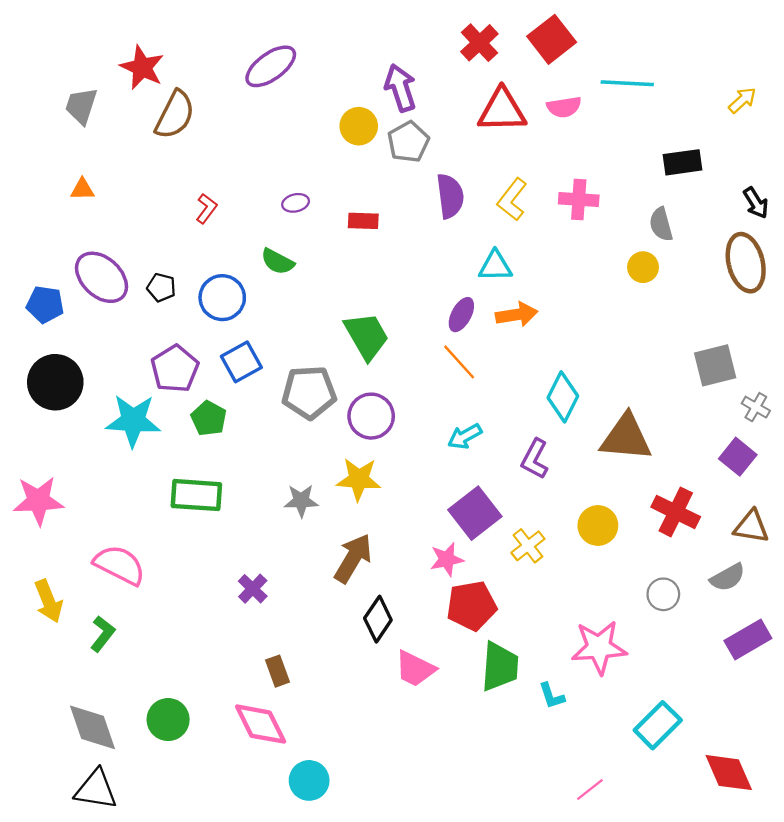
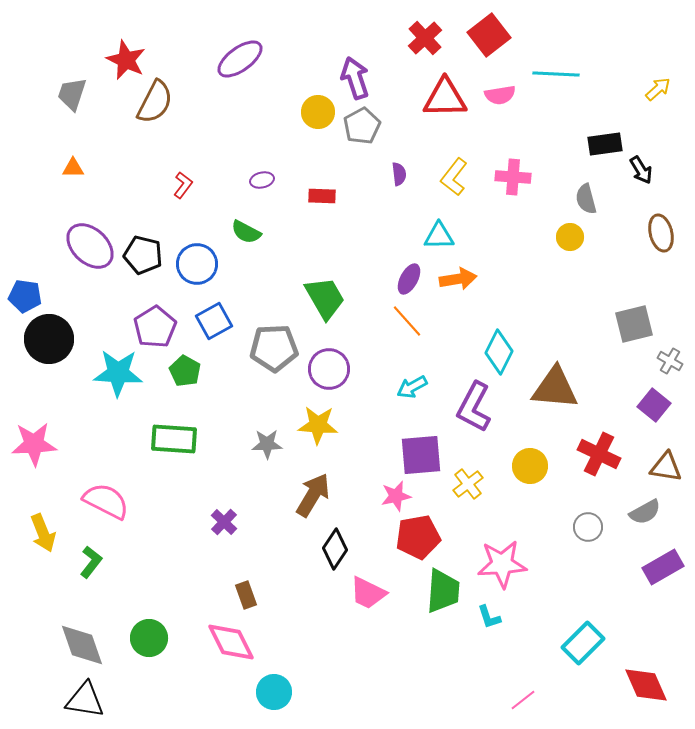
purple semicircle: (450, 196) -> (399, 174), size x0.6
black arrow: (756, 203) -> (641, 170), moved
brown ellipse: (746, 263) -> (661, 233), size x0.7
black pentagon: (161, 287) -> (143, 255), size x1.5
blue pentagon: (45, 304) -> (25, 296), moved
purple L-shape: (535, 459) -> (474, 407), size x1.4
purple square: (475, 513) -> (421, 455), turned 33
pink star: (599, 647) -> (502, 564), moved

